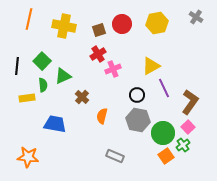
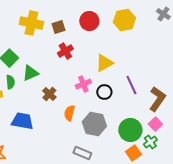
brown square: (99, 30) -> (58, 27), moved
yellow triangle: (151, 66) -> (104, 63), moved
pink cross: (113, 69) -> (83, 84), moved
gray hexagon: (138, 120) -> (94, 124), moved

